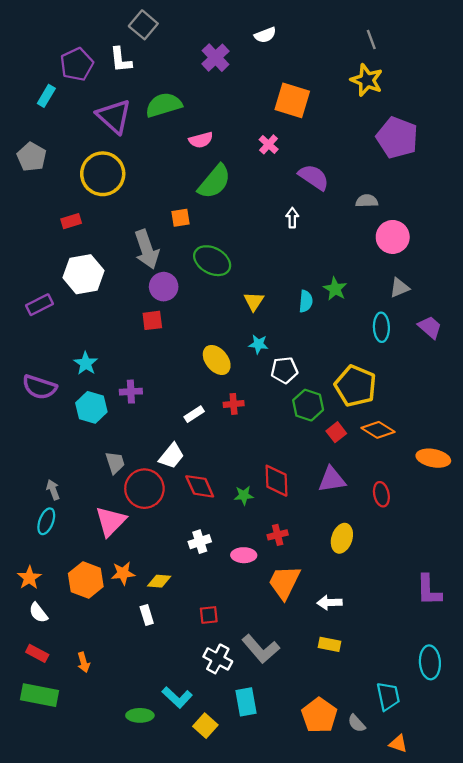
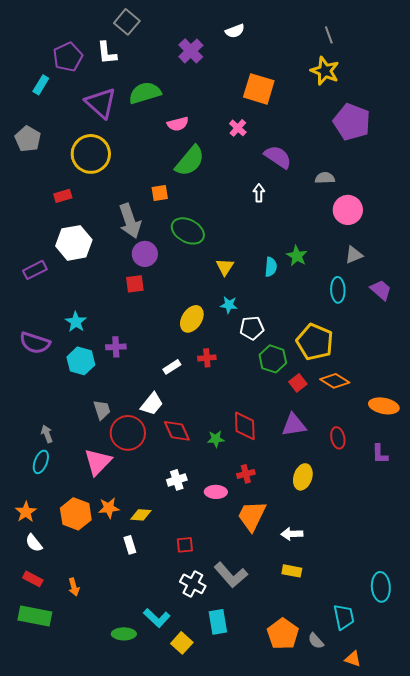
yellow ellipse: (217, 360) -> (192, 319), turned 72
purple L-shape: (429, 590) -> (380, 454), moved, size x0.7

